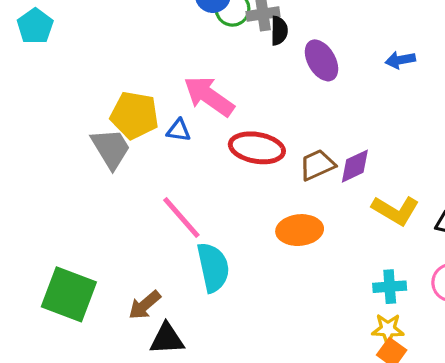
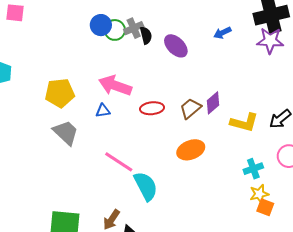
yellow pentagon: (134, 115) -> (60, 93), moved
red ellipse: (257, 148) -> (152, 108), size x0.7

